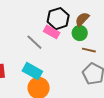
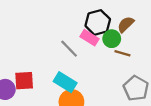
green circle: (80, 33) -> (112, 39), moved
brown line: (89, 50) -> (122, 53), moved

